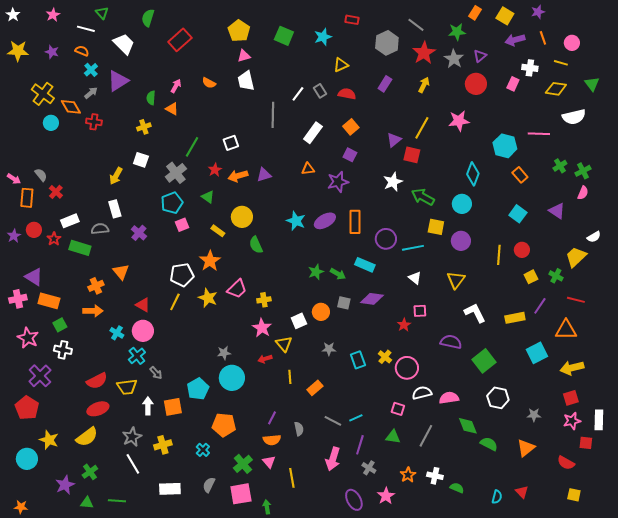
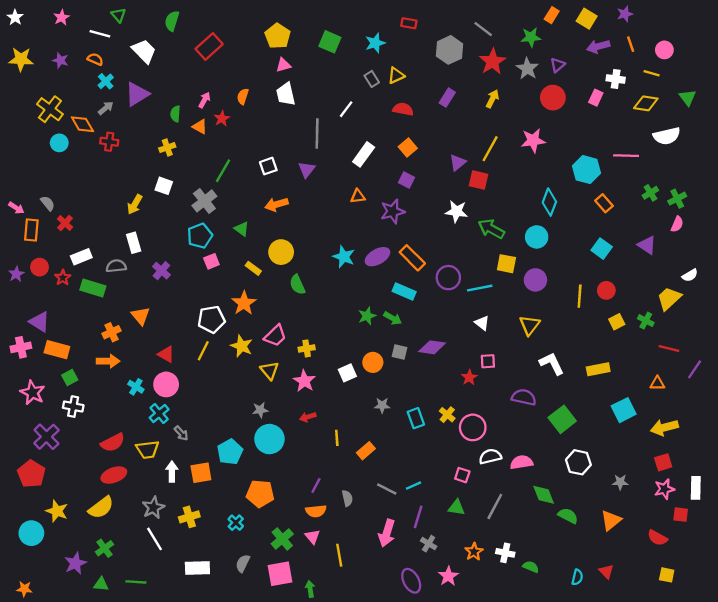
orange semicircle: (209, 83) -> (243, 96), turned 80
gray rectangle: (320, 91) -> (372, 79), moved
red star: (215, 170) -> (222, 118), moved
purple triangle: (264, 175) -> (307, 170), moved, turned -35
white star: (393, 182) -> (456, 211), turned 30
orange rectangle: (355, 222) -> (412, 258), turned -45
cyan rectangle: (365, 265) -> (404, 292), moved
purple line: (540, 306) -> (695, 369), moved
orange triangle: (566, 330) -> (657, 383), size x0.6
yellow triangle: (284, 344) -> (269, 371), moved

